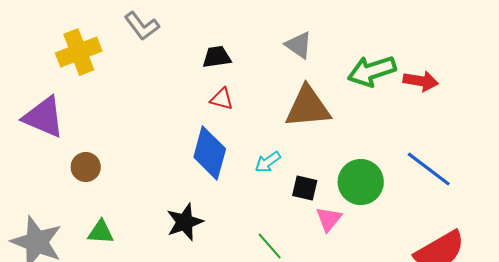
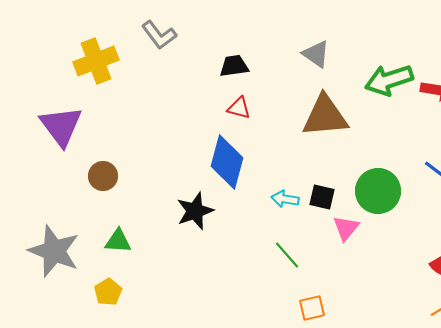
purple triangle: (44, 117) -> (61, 126), turned 30
cyan arrow: (268, 162) -> (285, 199), moved, turned 44
black star: (185, 222) -> (195, 211), moved

